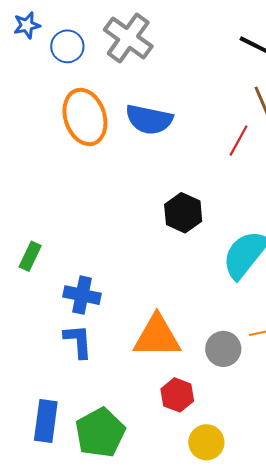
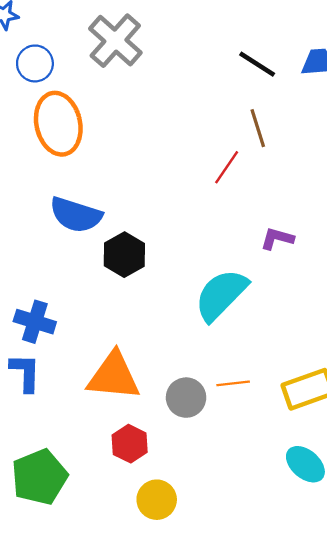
blue circle: (67, 46) -> (35, 63), moved
blue semicircle: (149, 120) -> (76, 215), moved
black hexagon: (183, 213) -> (124, 255), moved

